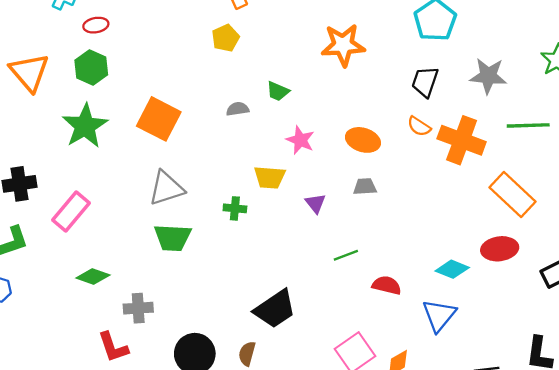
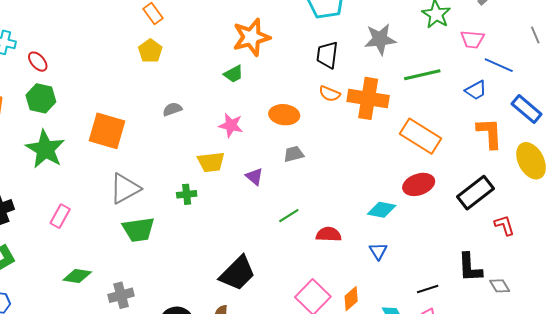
red ellipse: (96, 25) -> (38, 62), turned 70
green trapezoid: (278, 91) -> (234, 74), moved, turned -40
pink rectangle: (71, 211) -> (60, 216), moved, size x0.7
blue triangle: (439, 315) -> (378, 251), size x0.6

